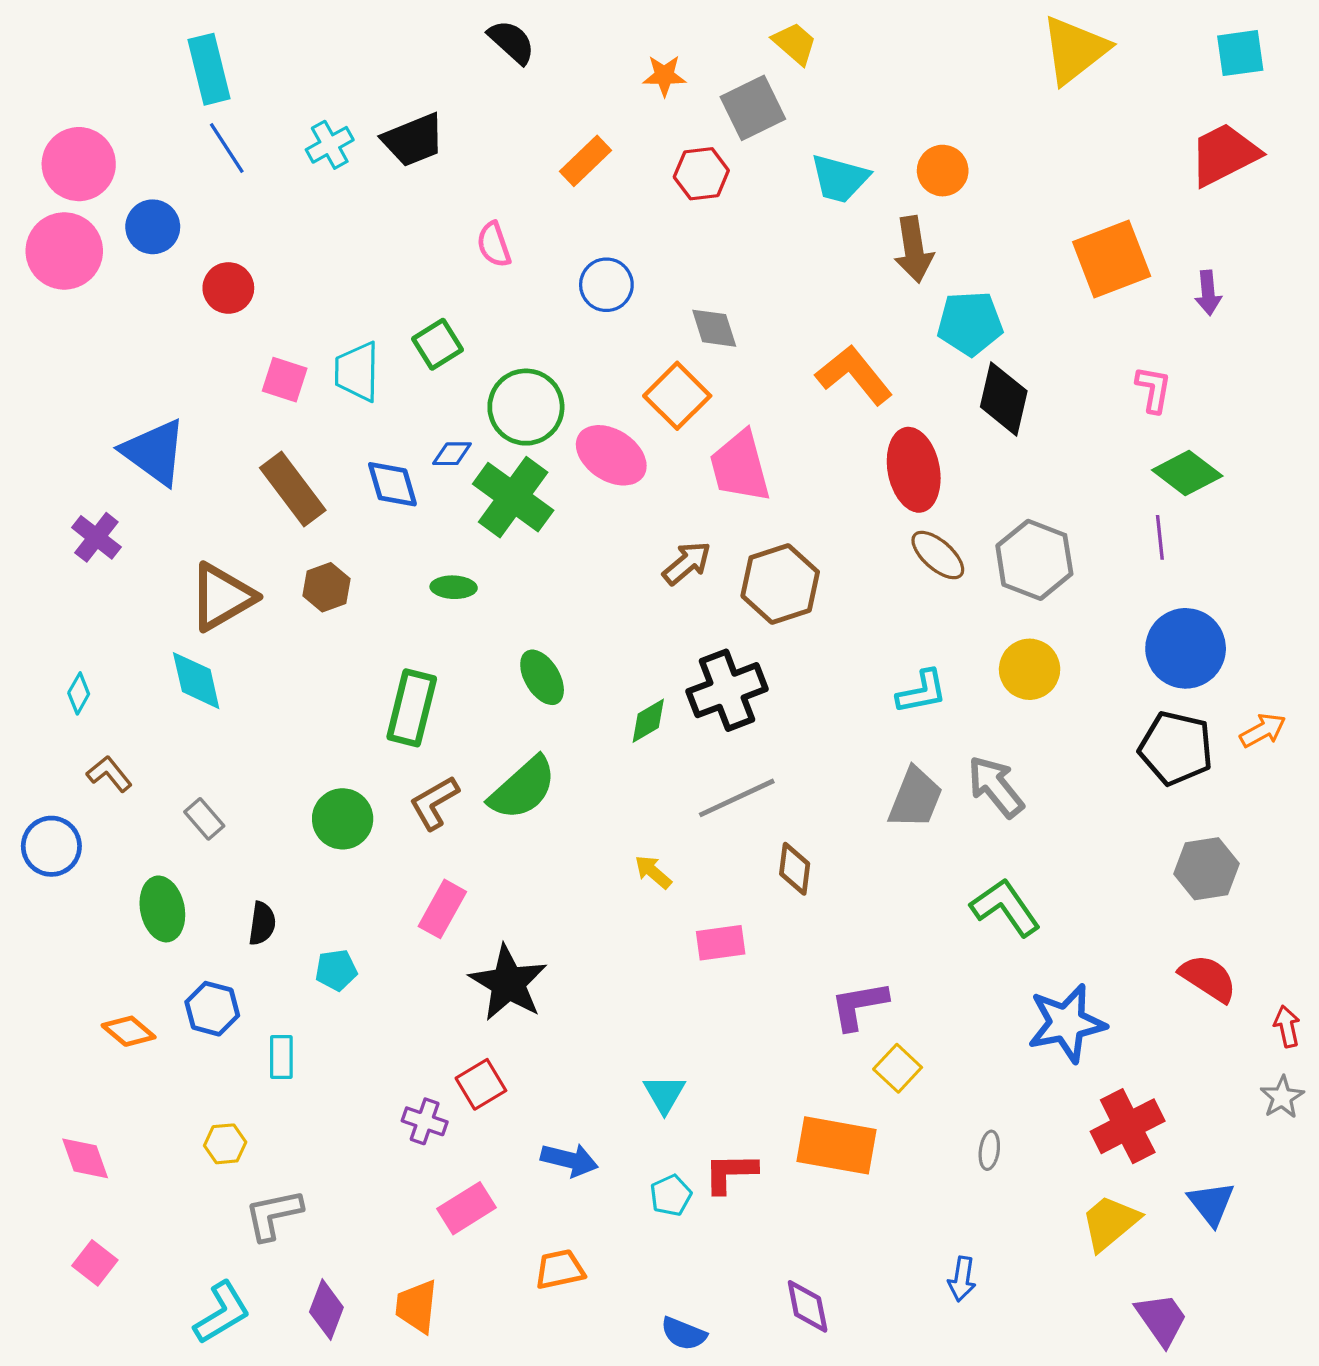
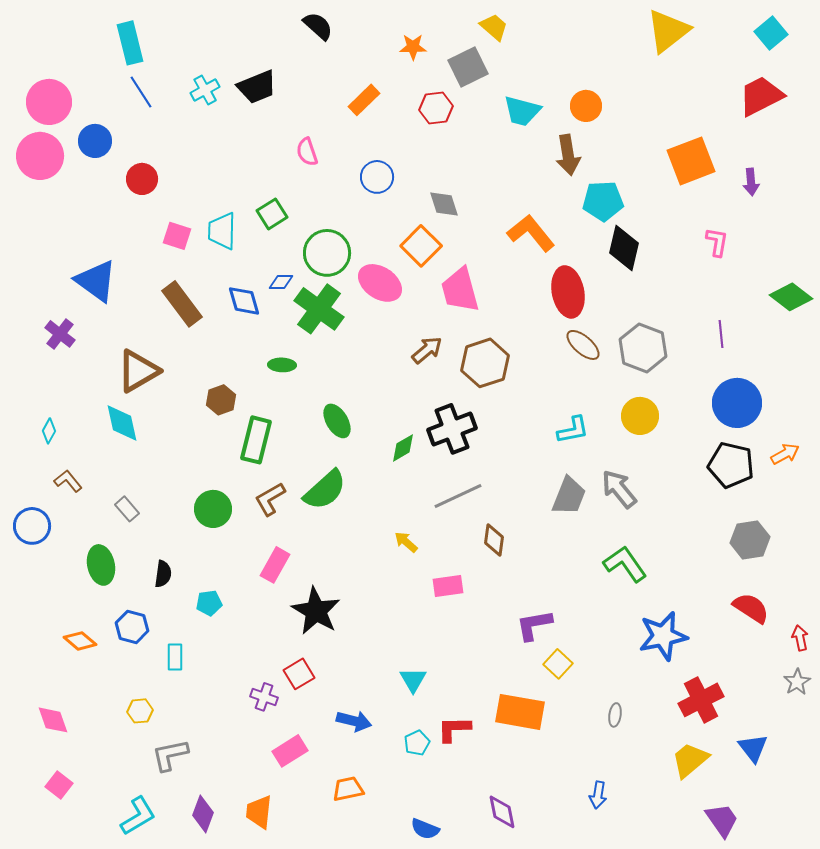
cyan square: (1240, 53) -> (771, 33), turned -32
green diamond: (1187, 473) -> (791, 297), moved
brown hexagon: (326, 587) -> (221, 400), moved

